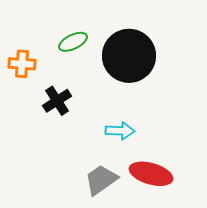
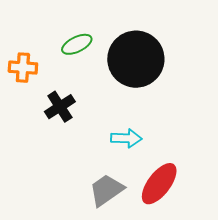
red ellipse: (151, 174) -> (159, 184), turned -69

